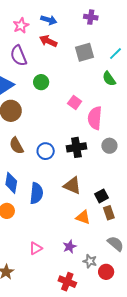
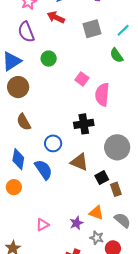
gray circle: (109, 146) -> (117, 147), moved, size x1.6
blue circle: (46, 151) -> (53, 143), moved
blue semicircle: (36, 193) -> (44, 170), turned -40
black square: (102, 196) -> (102, 178), moved
orange triangle: (83, 217) -> (96, 213), moved

